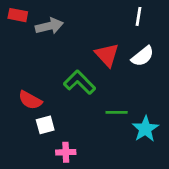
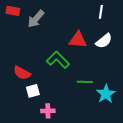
gray arrow: (49, 26) -> (36, 19), turned 144
red triangle: (107, 55) -> (78, 40), turned -42

